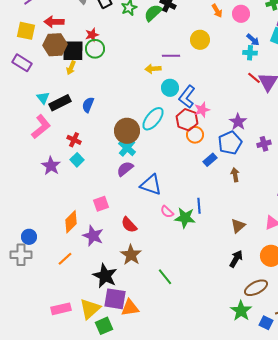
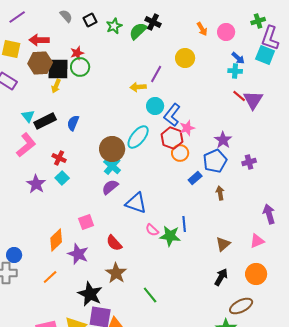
purple line: (171, 56) -> (156, 74), turned -60

